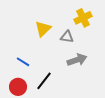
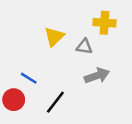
yellow cross: (83, 18) -> (104, 23), turned 30
red circle: (18, 87) -> (14, 100), moved

